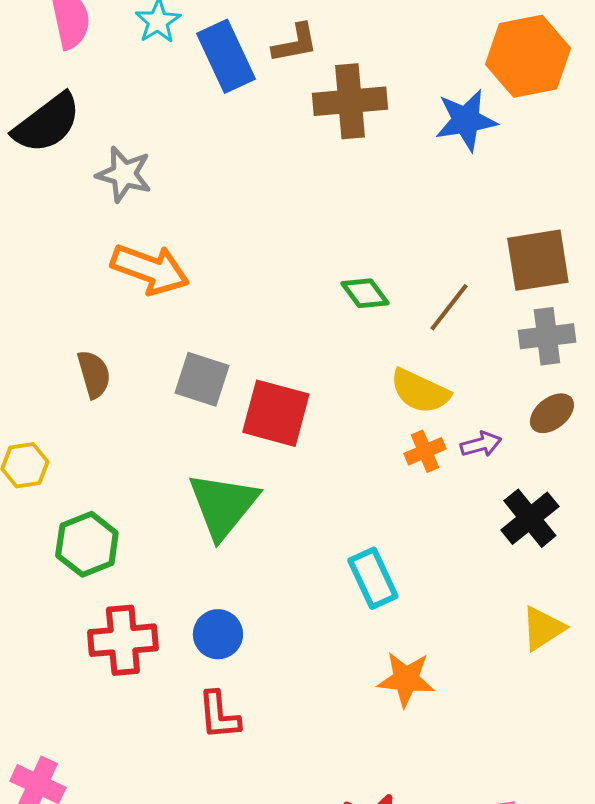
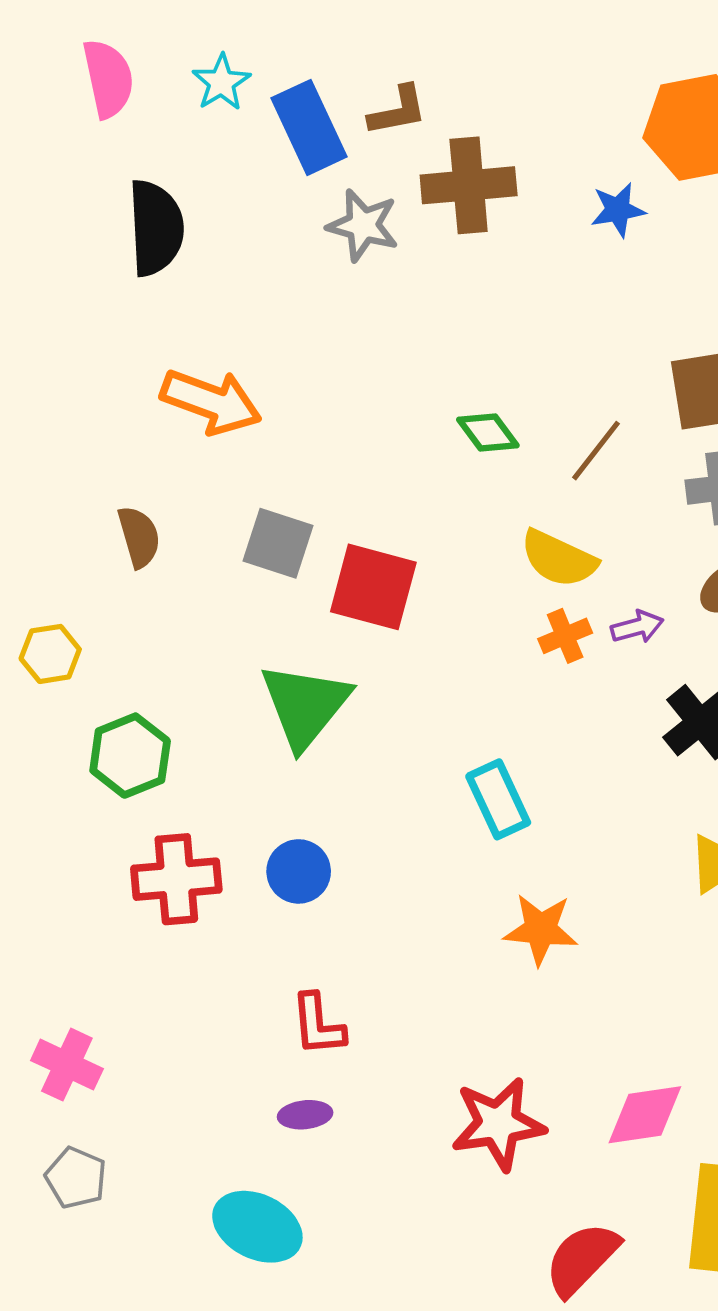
blue star: (466, 120) -> (618, 210), size x0.7
black semicircle: (47, 123) -> (156, 228), moved, turned -56
gray star: (124, 174) -> (363, 225), moved
red L-shape: (219, 715) -> (318, 1025), moved

